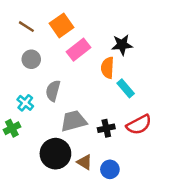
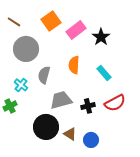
brown line: (26, 27) -> (14, 22), moved
black star: (122, 45) -> (101, 37), turned -30
pink rectangle: (78, 50) -> (76, 30), moved
gray circle: (31, 59) -> (26, 49), size x1.6
orange semicircle: (107, 68) -> (74, 65), moved

